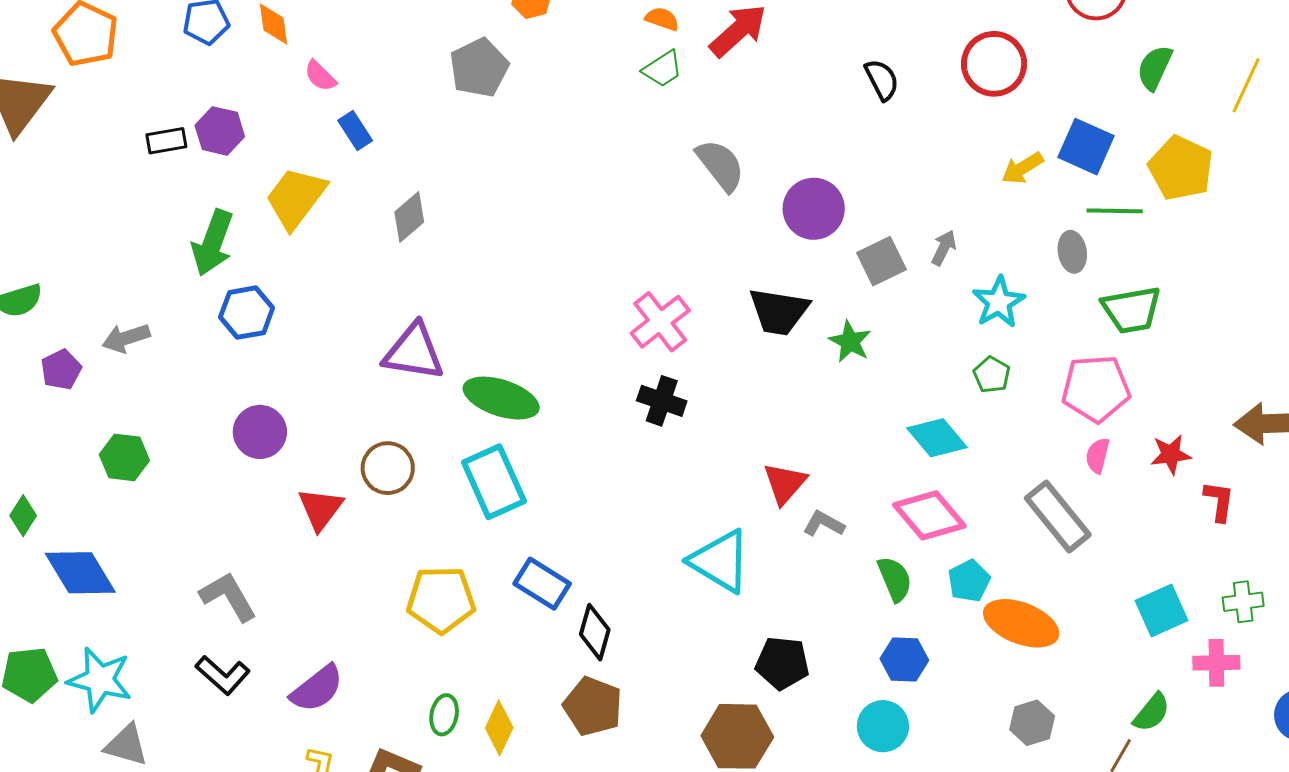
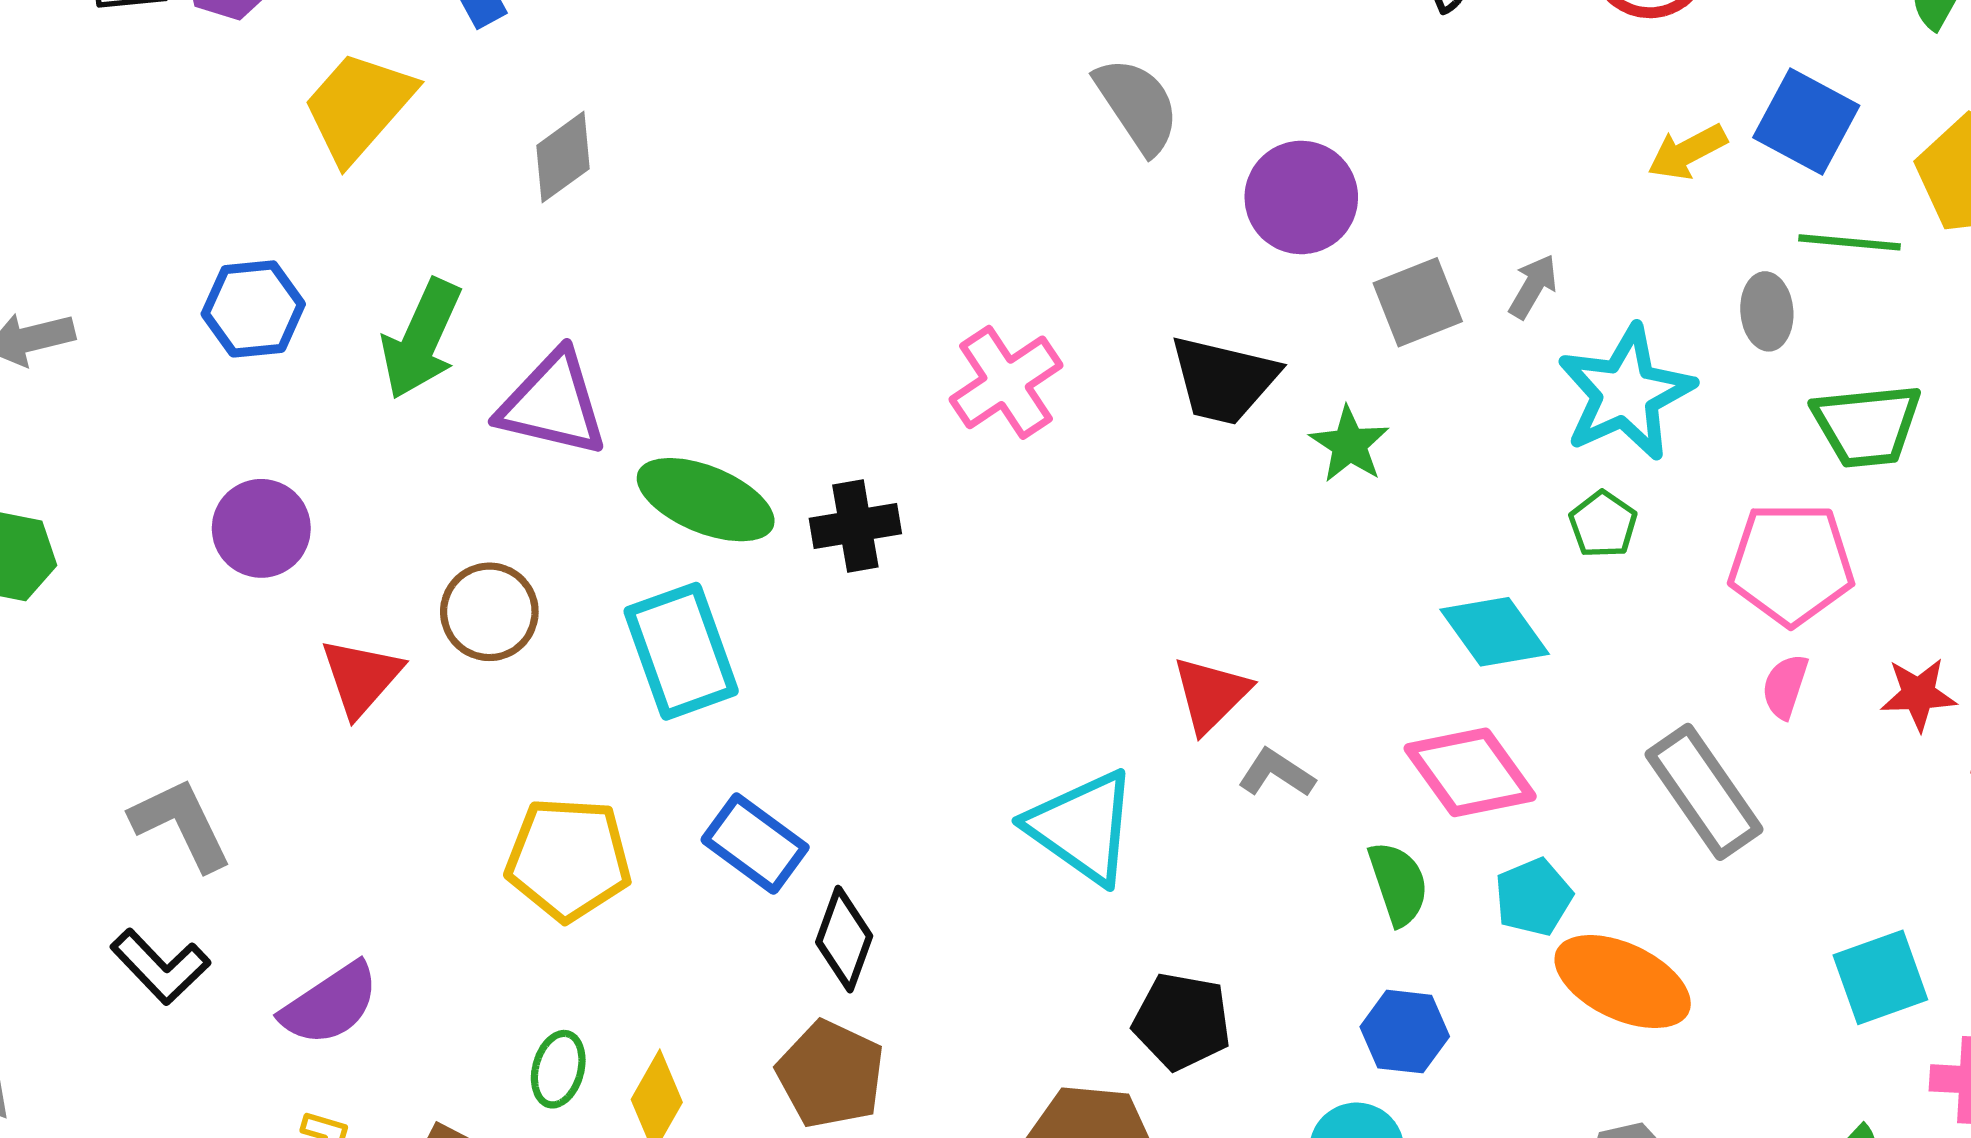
green arrow: (213, 243) -> (421, 339), moved
cyan star: (999, 302) -> (1626, 393), size x1.4
black cross: (662, 401) -> (855, 526), moved, turned -33

